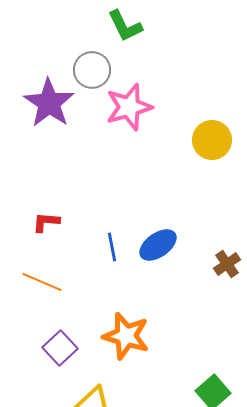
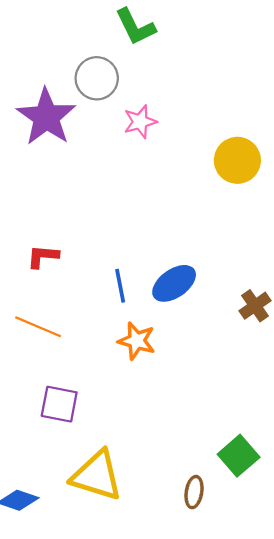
pink star: (129, 107) -> (140, 122), size x0.6
orange star: (126, 336) -> (137, 341), moved, size x0.7
purple square: (60, 348) -> (59, 404), turned -36

